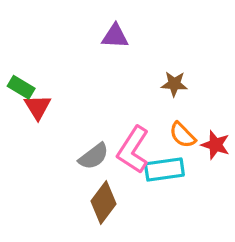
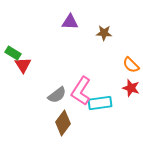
brown star: (174, 84) -> (104, 33), moved
orange semicircle: (183, 135) -> (131, 65), moved

